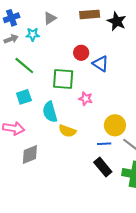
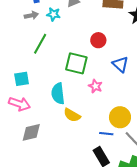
blue triangle: (101, 64) -> (120, 64), moved
green line: (24, 66) -> (40, 44), turned 70
cyan square: (24, 97) -> (22, 79), moved

